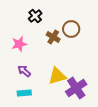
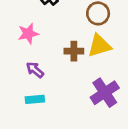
brown cross: (53, 37) -> (74, 51), moved, turned -32
yellow triangle: (57, 76) -> (99, 46), moved

